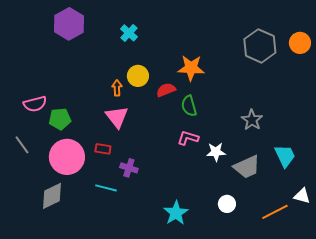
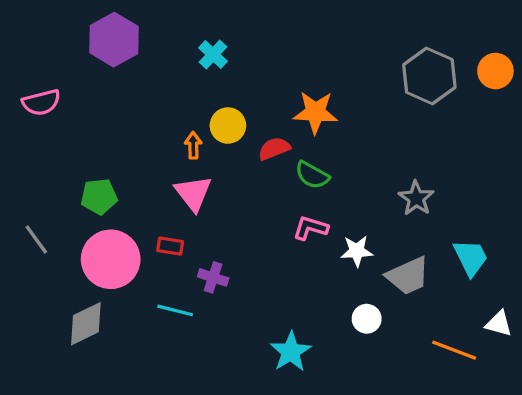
pink semicircle: (35, 104) -> (41, 102), moved
green semicircle: (189, 106) -> (312, 175), turned -45
white circle: (227, 204) -> (367, 319), moved
orange line: (275, 212) -> (454, 350), turned 48

